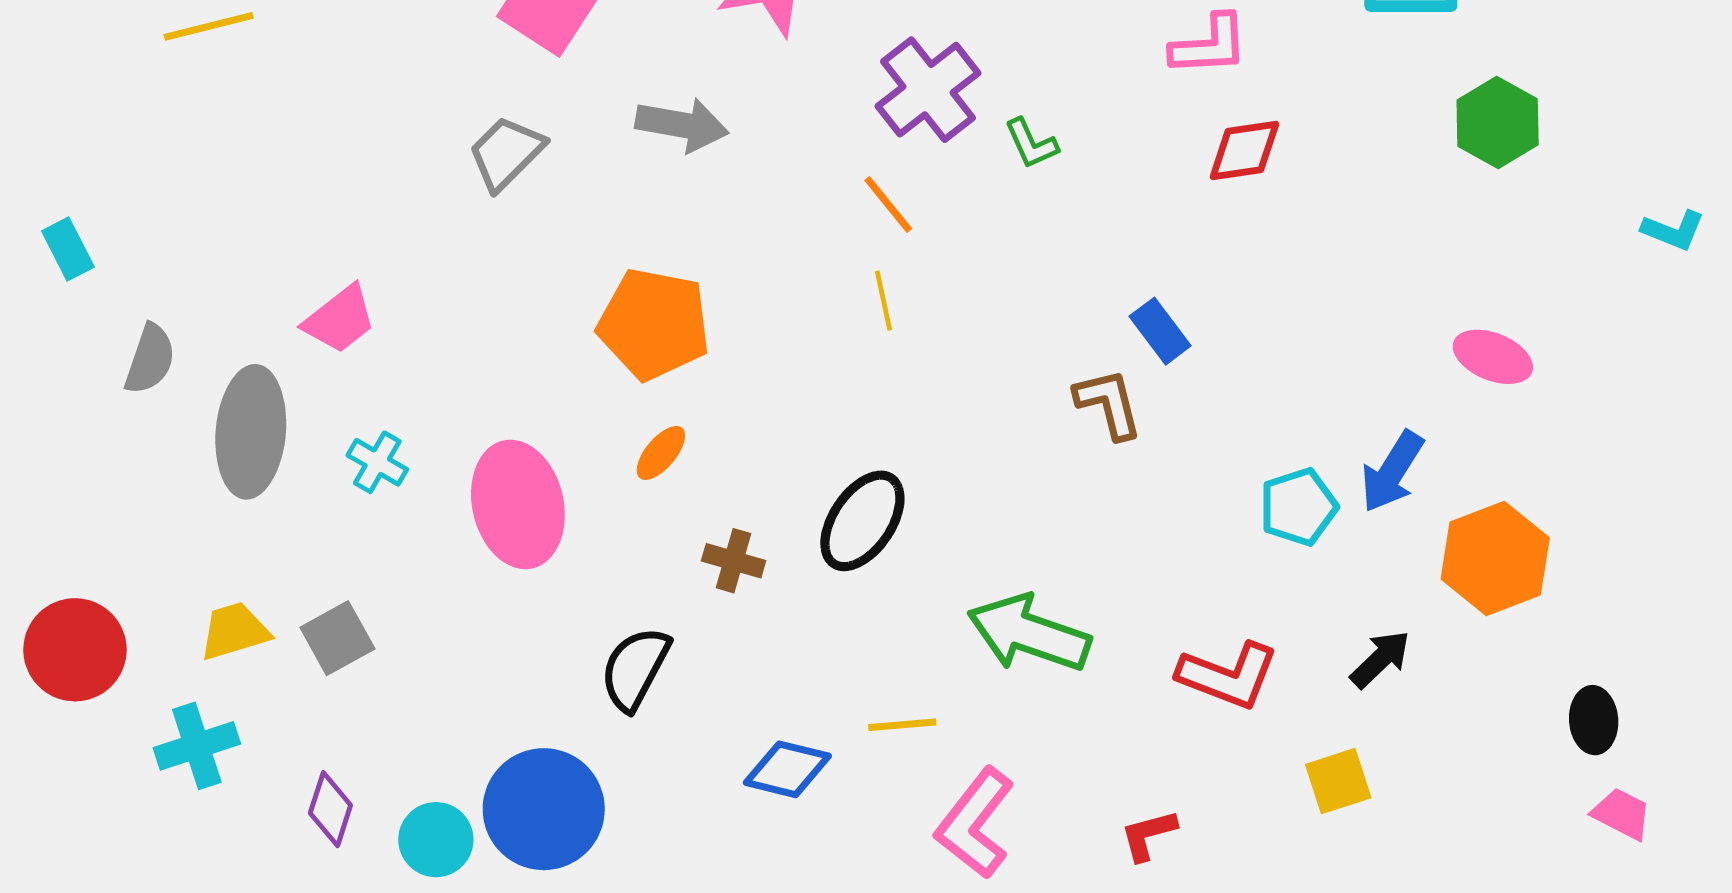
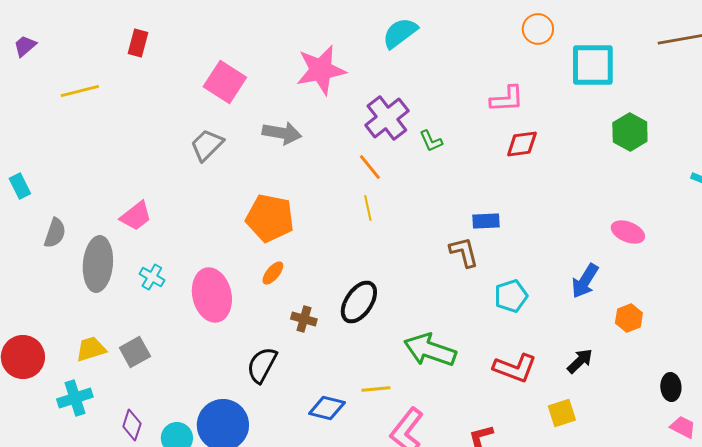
blue rectangle: (1160, 331) -> (486, 221), turned -56
cyan pentagon: (1298, 507) -> (511, 296), moved
orange hexagon: (1495, 558) -> (629, 318), size x0.6

